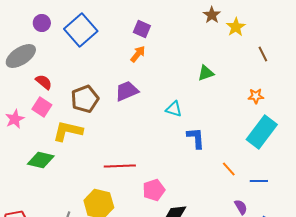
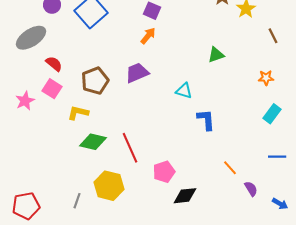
yellow L-shape: (68, 131) -> (78, 113), size x0.7
cyan rectangle: (262, 132) -> (272, 114), size x0.6
green diamond: (41, 160) -> (93, 142), moved
red line: (120, 166) -> (130, 148), turned 68
orange line: (229, 169) -> (230, 168), moved
blue line: (259, 181) -> (277, 157), moved

